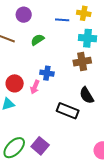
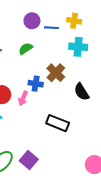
purple circle: (24, 15) -> (32, 21), moved
brown cross: (82, 62) -> (56, 73), moved, turned -36
black semicircle: (87, 95) -> (82, 92), moved

